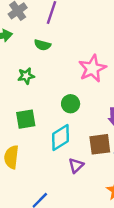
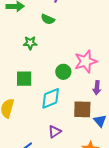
pink star: (92, 68) -> (86, 61), moved
purple triangle: (76, 165) -> (55, 132), moved

